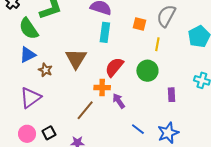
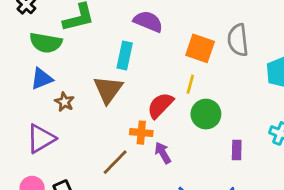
gray semicircle: (166, 16) -> (238, 40), turned -40
orange square: (140, 24) -> (200, 48), size x1.5
green semicircle: (29, 29) -> (46, 43), turned -50
cyan rectangle: (105, 32) -> (125, 55), moved
yellow line: (157, 44) -> (190, 84), moved

